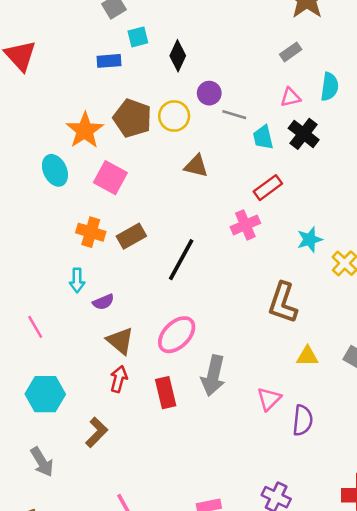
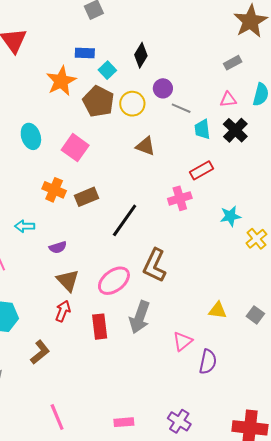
cyan square: (138, 37) -> (107, 70), moved, turned -36
orange star: (85, 130) -> (61, 81), moved
cyan arrow: (77, 280) -> (25, 226), moved, turned 84
brown L-shape: (283, 303) -> (155, 265), moved

